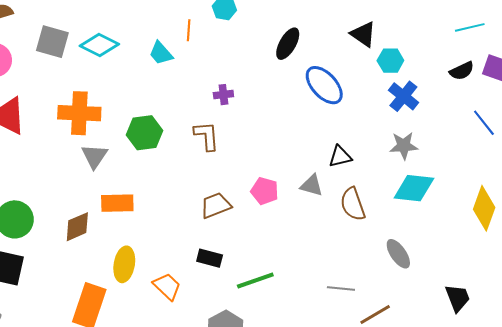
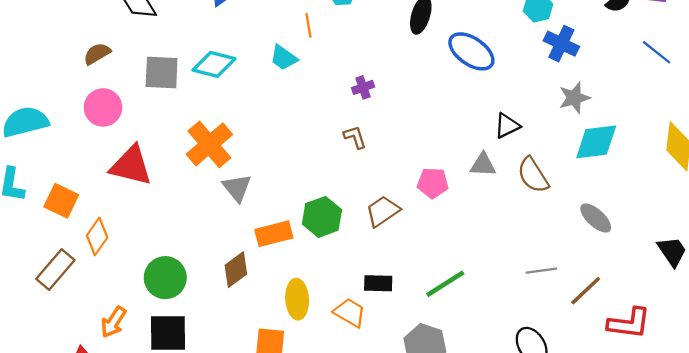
orange cross: (79, 113) -> (209, 144), turned -30
green hexagon: (145, 133) -> (322, 217), moved
brown L-shape: (207, 136) -> (355, 137), size x0.7
black rectangle: (210, 258) -> (378, 283), moved

